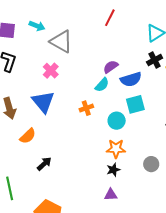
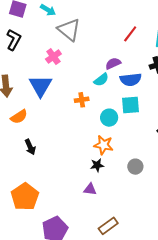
red line: (110, 18) -> (130, 34), moved
black arrow: (44, 164) -> (30, 147), turned 98

